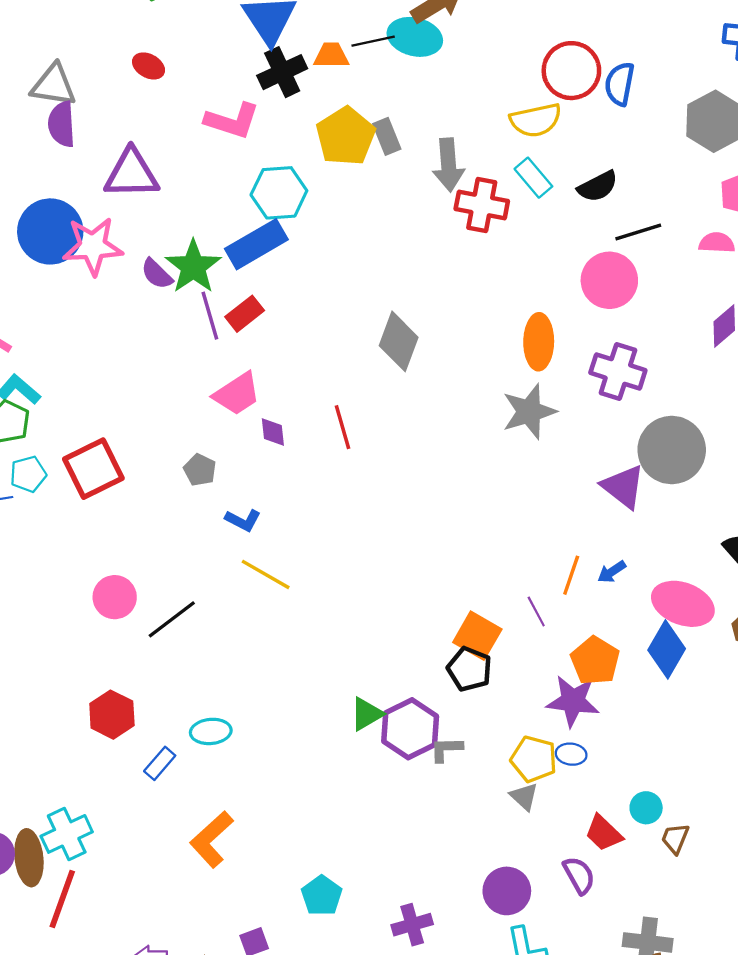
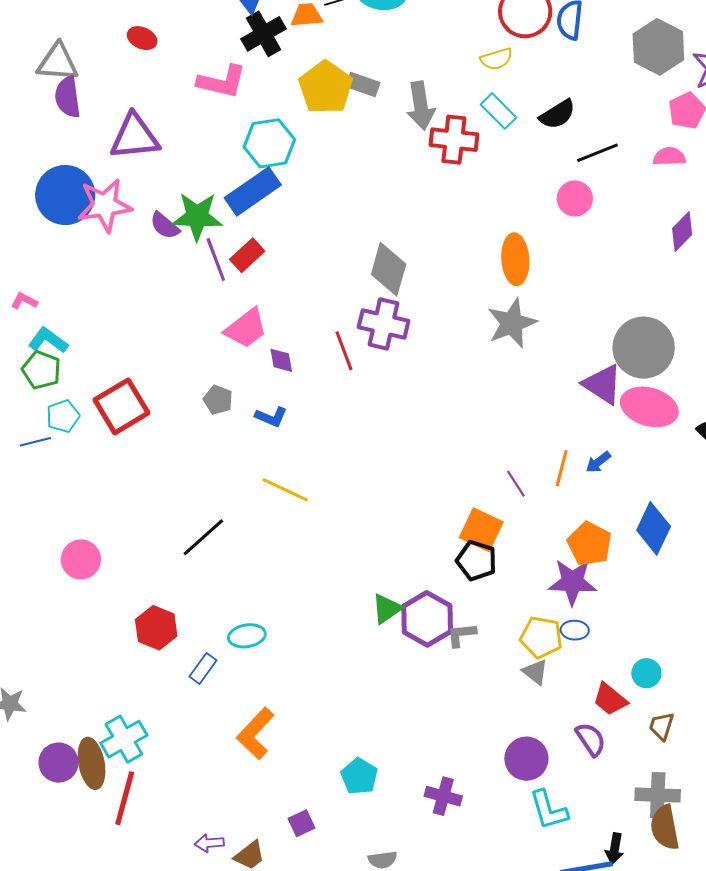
yellow semicircle: (536, 120) -> (496, 59), size x0.7
gray rectangle: (387, 136) -> (363, 84), turned -44
green star: (193, 267) -> (197, 216), turned -30
pink circle: (609, 280) -> (575, 198), size x0.7
purple cross: (618, 372) -> (384, 324), moved
blue L-shape: (243, 520) -> (271, 417), moved
pink circle: (115, 597) -> (81, 559), moved
pink ellipse: (683, 604) -> (649, 407), moved
purple line: (536, 612) -> (516, 484), moved
brown trapezoid: (675, 838) -> (661, 726), moved
purple cross: (412, 925) -> (443, 796), turned 36

